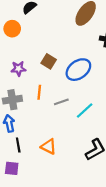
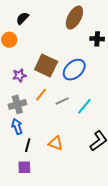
brown square: (49, 61) -> (46, 66), size x1.6
orange line: (39, 92) -> (41, 95), turned 40
black line: (18, 145) -> (28, 145), turned 32

